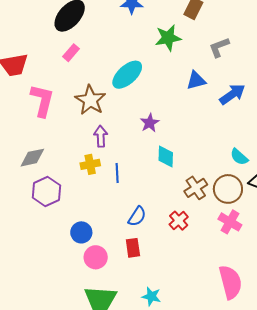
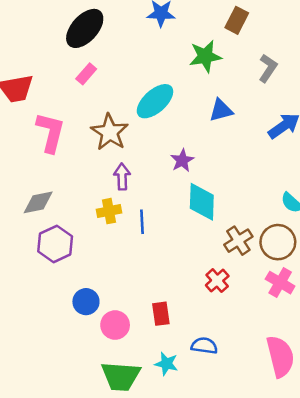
gray L-shape: (219, 47) -> (268, 68), turned 145
blue triangle: (196, 80) -> (221, 110), moved
cyan diamond: (166, 156) -> (202, 202), size x1.4
blue semicircle: (137, 216) -> (204, 346), moved, turned -115
blue circle: (81, 232) -> (86, 302), moved
cyan star: (151, 296) -> (166, 364), moved

